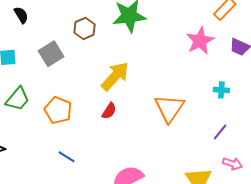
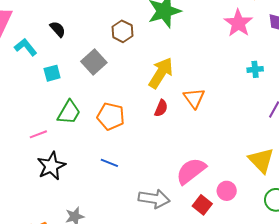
cyan cross: (221, 90) -> (255, 69), moved
orange triangle: (169, 108) -> (194, 98), moved, size x0.7
blue line: (67, 157) -> (109, 163), moved

